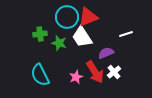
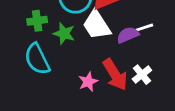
white line: (126, 34) -> (143, 28), moved
purple semicircle: (106, 53) -> (128, 35), moved
cyan semicircle: (40, 75) -> (37, 59), moved

